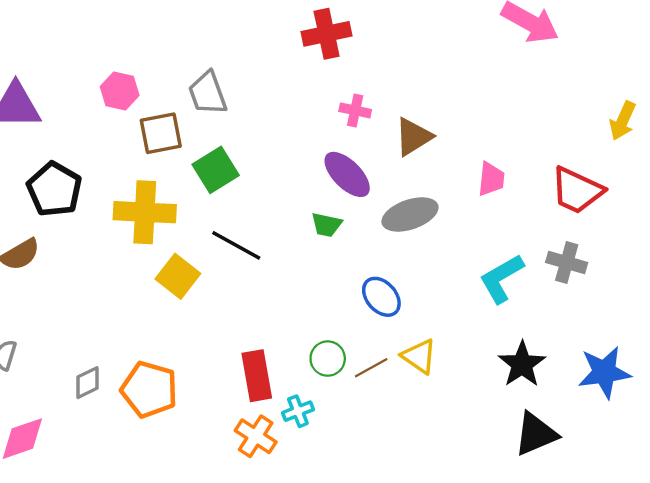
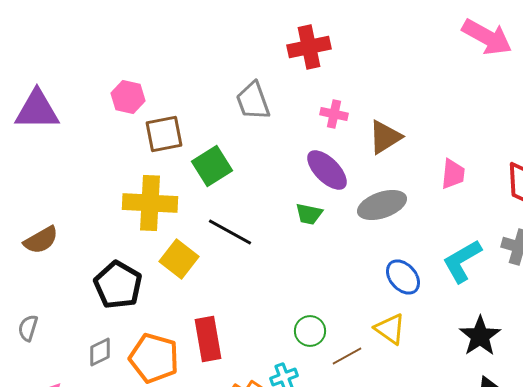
gray trapezoid: (208, 93) -> (253, 101), moved
black pentagon: (54, 189) -> (118, 285), moved
blue ellipse: (381, 297) -> (403, 277), moved
brown line: (371, 368) -> (347, 356), moved
red rectangle: (257, 376) -> (208, 339), moved

